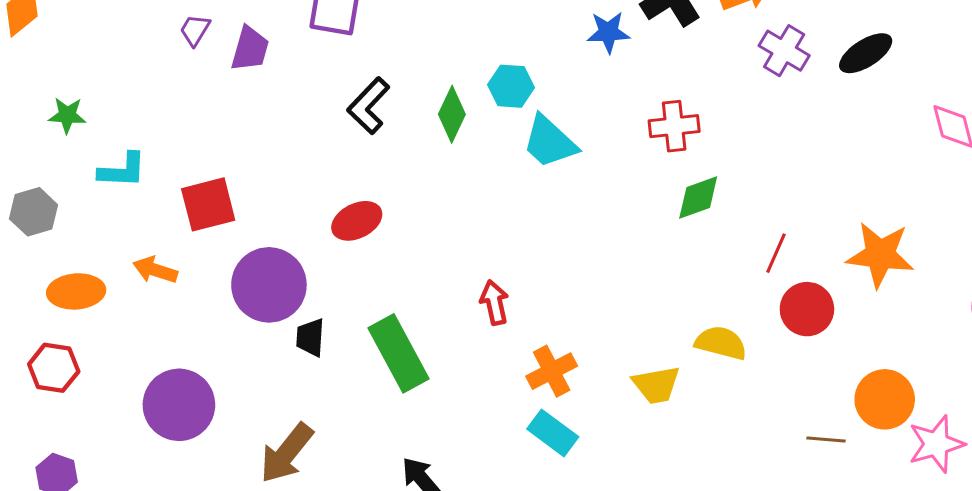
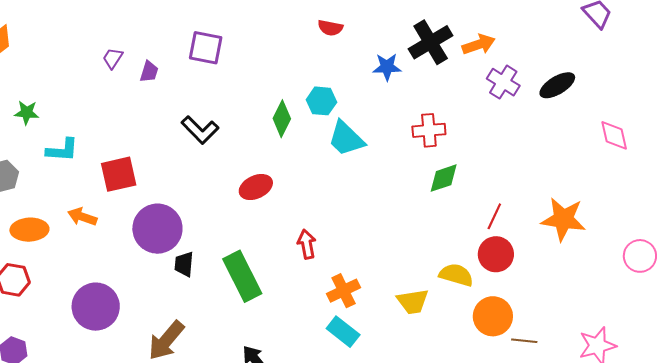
purple trapezoid: (250, 49) -> (149, 72), size x0.7
black L-shape: (369, 106) -> (200, 130), moved, turned -90
red ellipse: (357, 221) -> (256, 187), moved
red circle: (807, 309) -> (496, 254), moved
orange circle: (885, 399) -> (493, 316), moved

